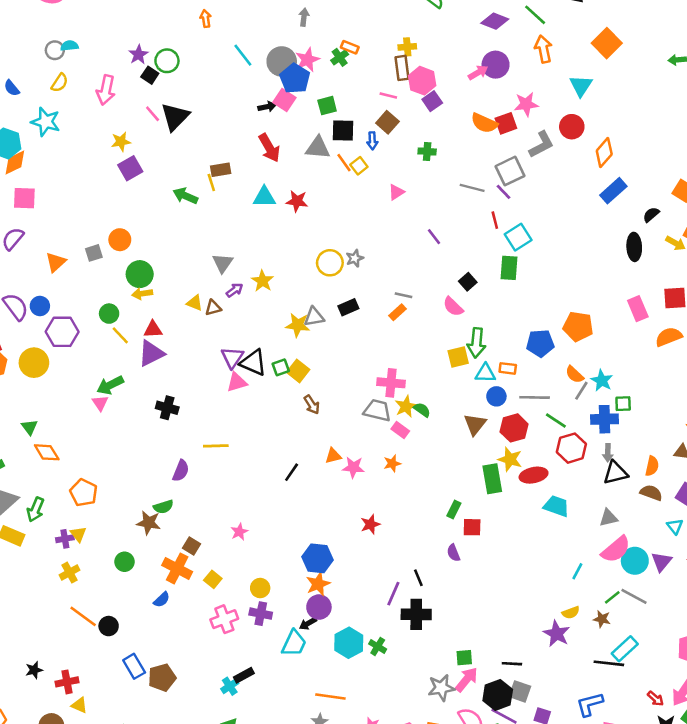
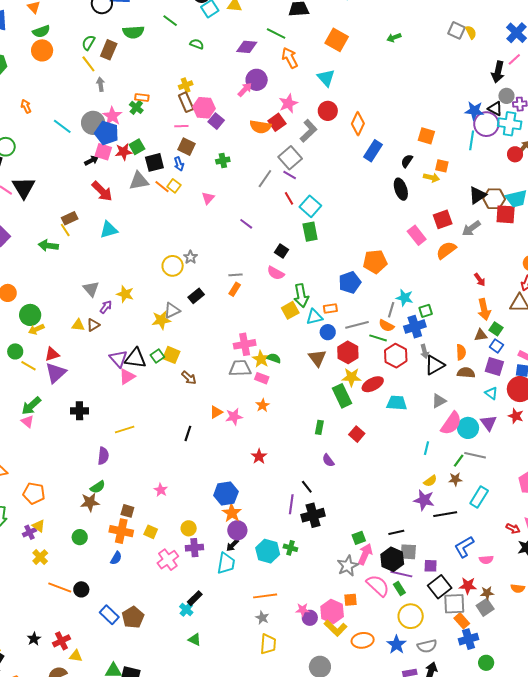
gray line: (472, 188) -> (265, 179), turned -54
red star: (297, 201) -> (124, 152), moved
orange semicircle: (574, 374) -> (386, 326), moved
red square: (472, 527) -> (357, 434), moved, turned -35
black line: (609, 663) -> (445, 514), moved

